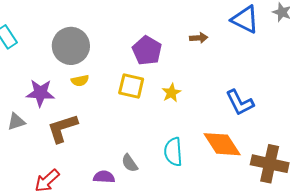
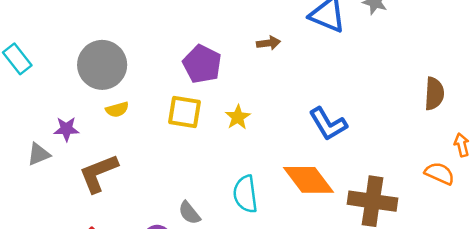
purple star: (40, 93) -> (66, 129), size x0.7
gray triangle: (16, 122) -> (39, 154), moved

